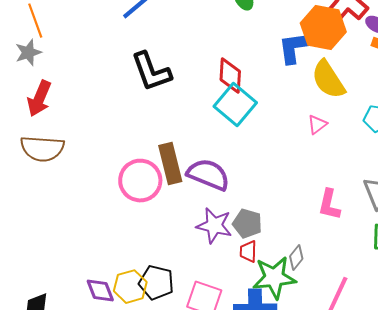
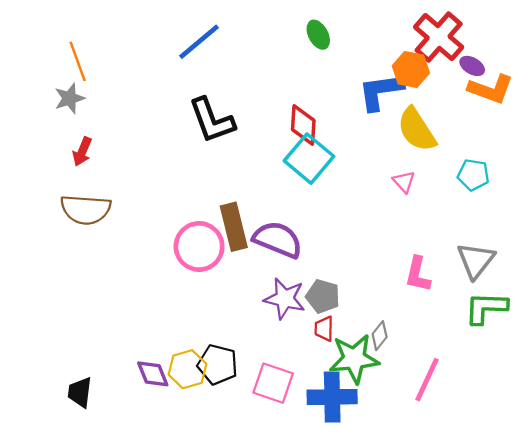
orange hexagon: (323, 28) -> (411, 69), size x0.7
red arrow: (39, 99) -> (82, 152), size x0.7
pink triangle: (317, 125) -> (404, 182), turned -35

